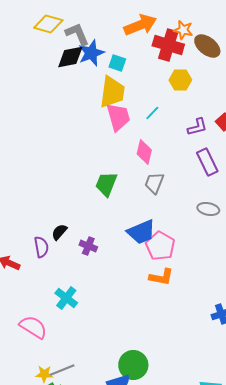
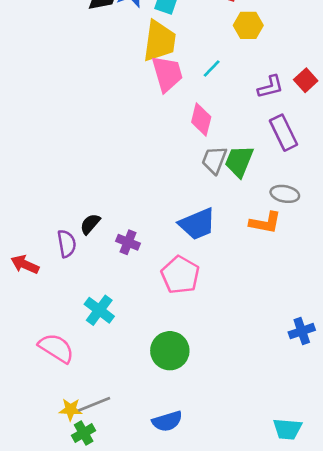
green trapezoid: (106, 184) -> (239, 161), moved
pink pentagon: (160, 246) -> (180, 275), moved
orange L-shape: (161, 277) -> (265, 223), moved
green circle: (133, 365) -> (170, 351), moved

